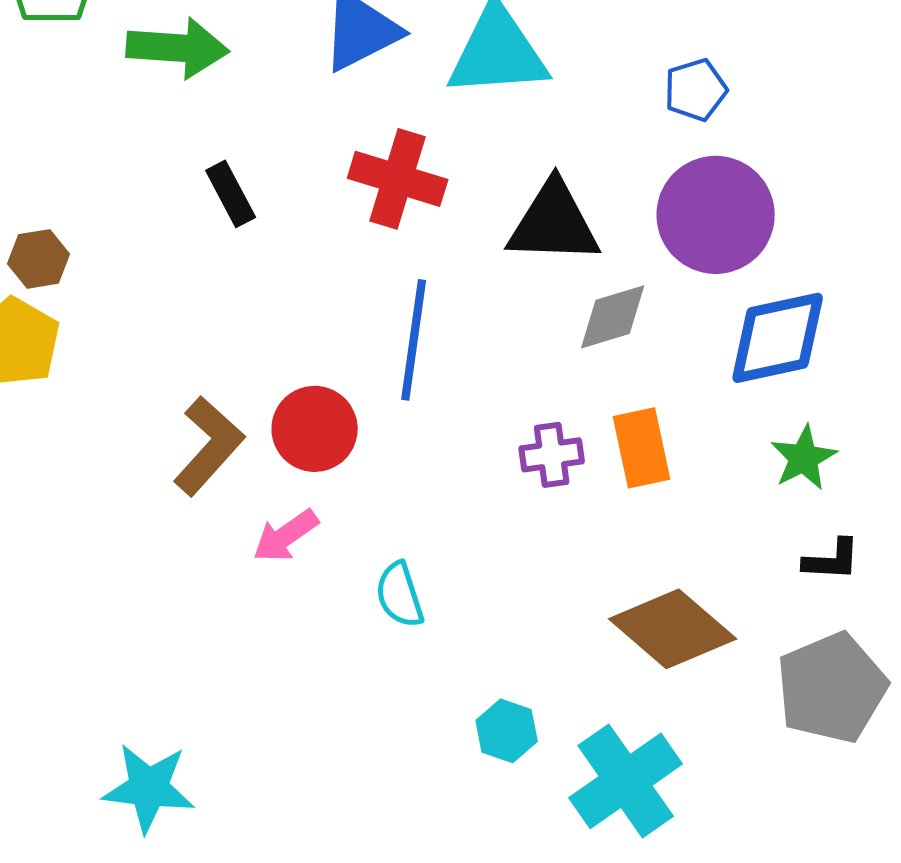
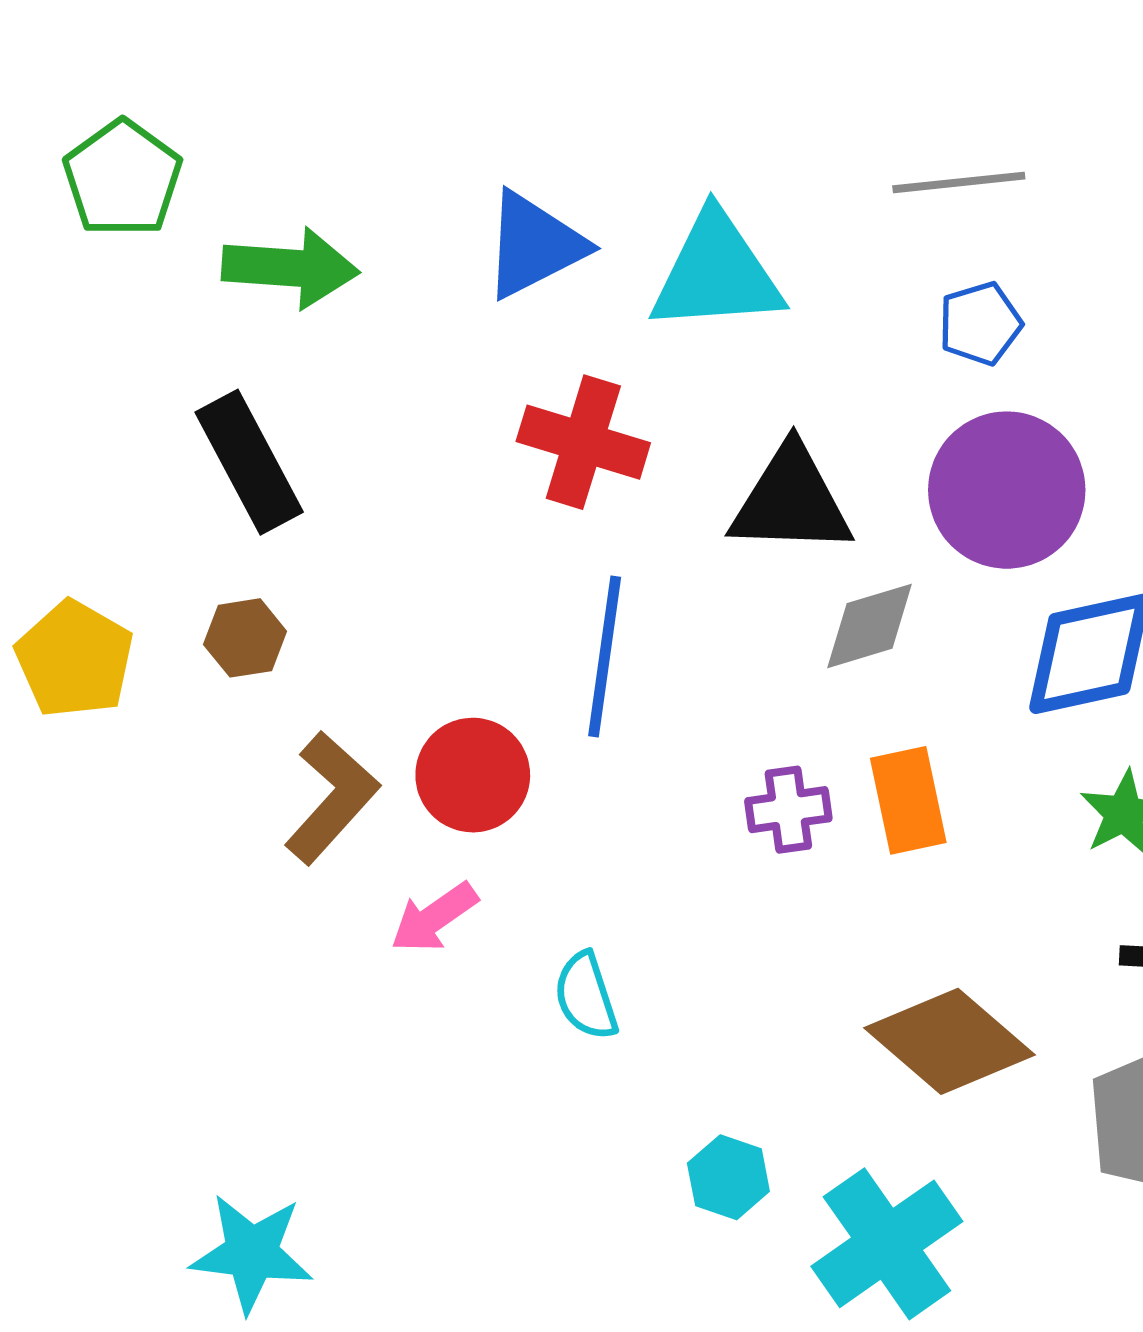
black rectangle: (231, 194) -> (249, 462), moved, size x1.6
brown hexagon: (39, 259) -> (245, 638), moved

